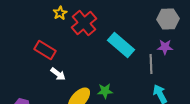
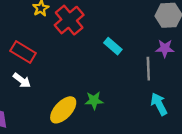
cyan rectangle: (121, 45) -> (113, 46), size x0.6
white arrow: (58, 74) -> (22, 80), moved

